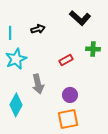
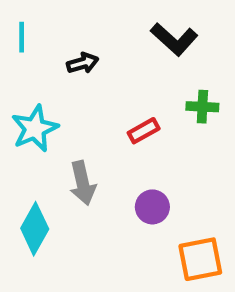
cyan line: (10, 33) -> (22, 37), moved
orange square: (68, 119) -> (200, 259), moved

